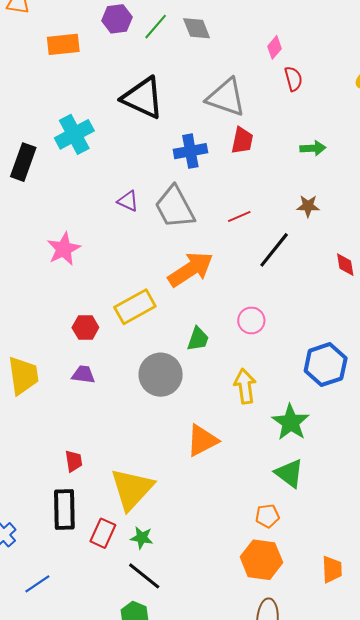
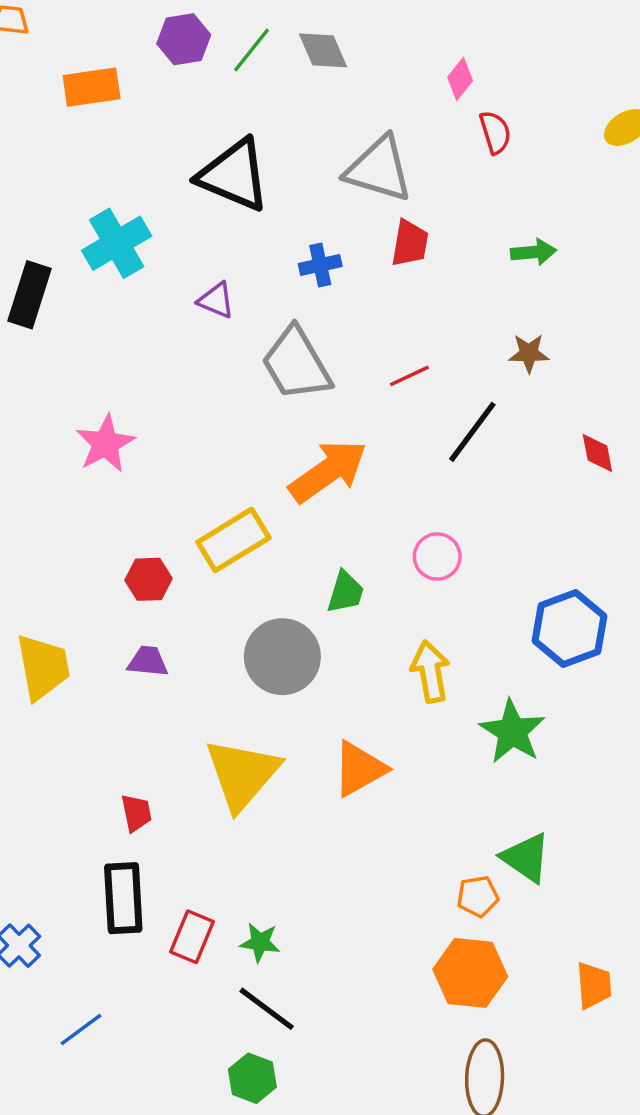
blue cross: (190, 151) -> (320, 265), size x0.7
purple triangle: (128, 201) -> (216, 300), moved
green triangle: (289, 473) -> (526, 858), moved
yellow triangle: (132, 489) -> (242, 774), moved

